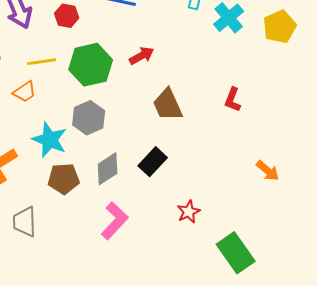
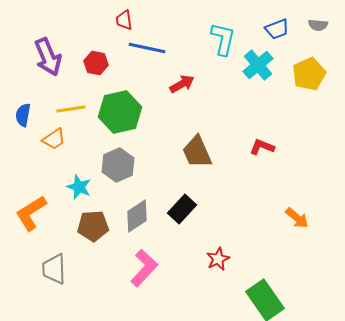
red arrow: (142, 56) -> (182, 84), moved
red L-shape: (233, 100) -> (262, 147), turned 90
cyan star: (50, 140) -> (79, 187), size x0.7

